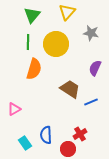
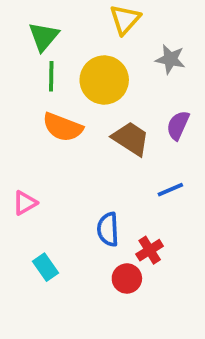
green triangle: (32, 15) -> (44, 37), moved
orange semicircle: (34, 69) -> (63, 127), turned 95
brown trapezoid: (70, 89) -> (131, 139), moved
blue semicircle: (46, 135) -> (108, 229), moved

